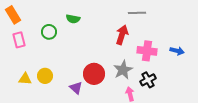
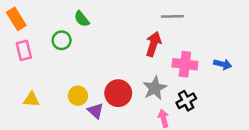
green semicircle: (73, 19) -> (82, 19), moved, turned 40
yellow circle: (45, 76) -> (78, 96), moved

